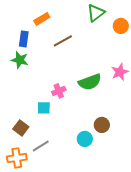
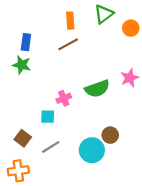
orange rectangle: (42, 19) -> (70, 21), moved, turned -63
cyan circle: (85, 139) -> (92, 150), size x1.5
gray line: (41, 146) -> (51, 147), moved

